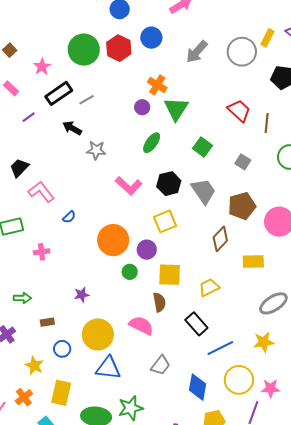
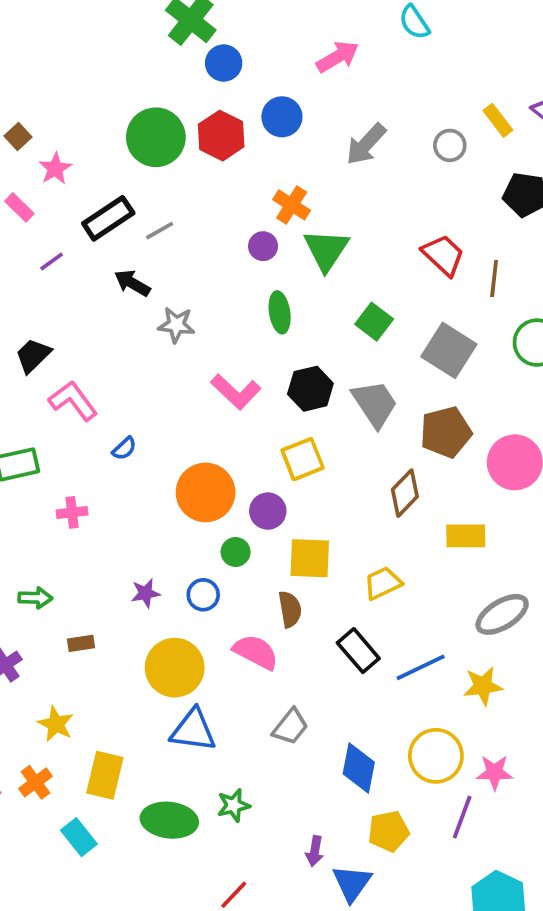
yellow rectangle: (267, 38) -> (498, 120), turned -66
gray circle: (242, 52) -> (450, 145), size x0.6
pink star: (42, 67) -> (55, 169), moved
green ellipse: (152, 143) -> (280, 312), turned -45
gray square: (243, 162) -> (449, 350), size x1.8
blue line: (220, 348) -> (421, 667), moved
blue circle: (62, 349) -> (203, 595), moved
green star: (131, 408) -> (234, 805), size x0.7

